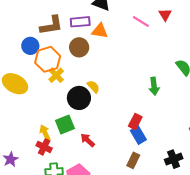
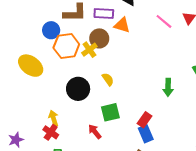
yellow cross: (56, 75) -> (89, 50), moved
black circle: (79, 98) -> (78, 89), moved
green square: (65, 124) -> (110, 112), moved

